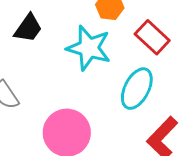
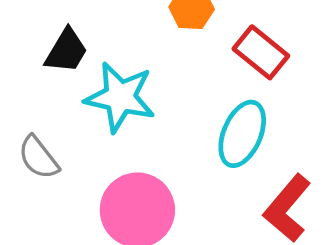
cyan star: (89, 48) -> (120, 97), moved

